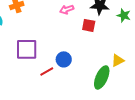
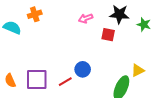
purple square: (27, 49) -> (37, 80), moved

